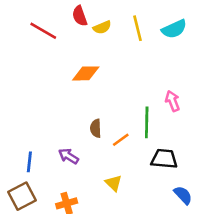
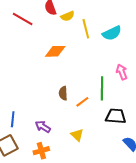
yellow line: (137, 28) -> (86, 29), moved
cyan semicircle: (174, 29) -> (112, 33), moved
purple arrow: (69, 156) -> (43, 127), moved

